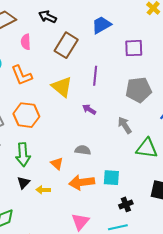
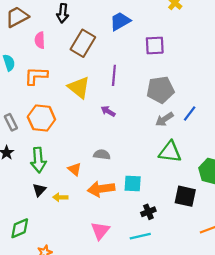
black arrow: (48, 17) -> (63, 13), turned -108
orange L-shape: (22, 75) -> (36, 76), turned 115
gray arrow: (125, 125) -> (164, 119), moved, turned -90

